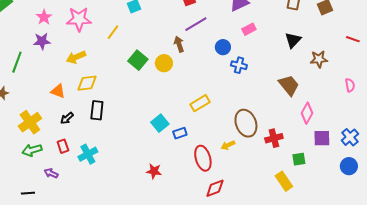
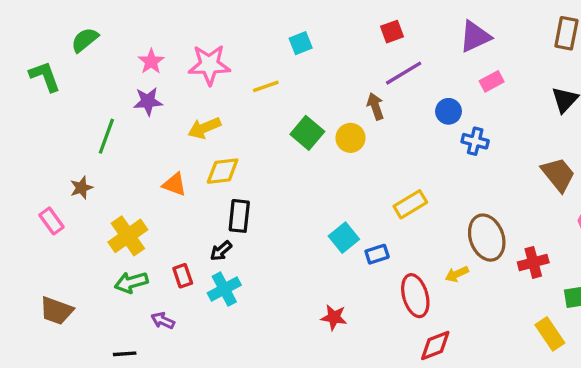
yellow line: (113, 32) -> (266, 86), turned 35
black arrow: (67, 118) -> (221, 251), moved

